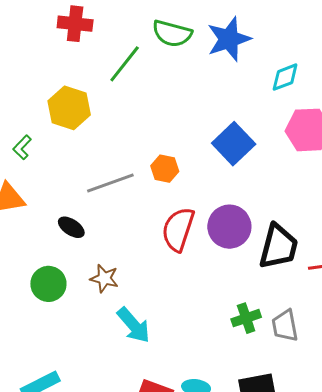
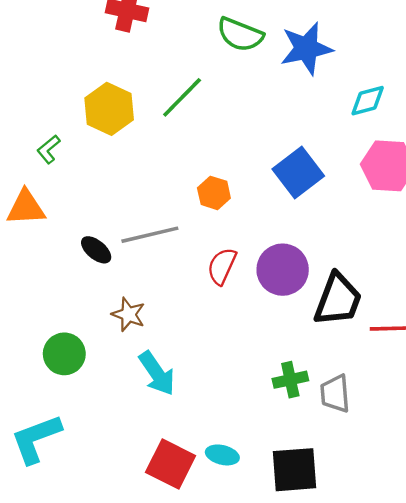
green line: (125, 64) -> (182, 97), moved
gray line: (110, 183) -> (150, 235), moved
red semicircle: (178, 229) -> (222, 266), size x0.7
green circle: (48, 284) -> (64, 354), moved

